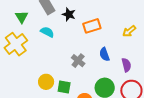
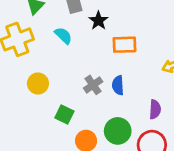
blue semicircle: (104, 54) -> (118, 85), moved
yellow circle: (46, 82) -> (38, 84), moved

